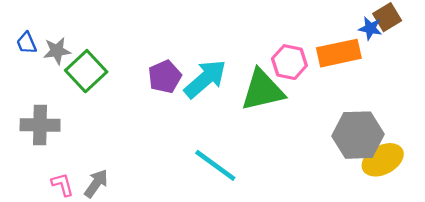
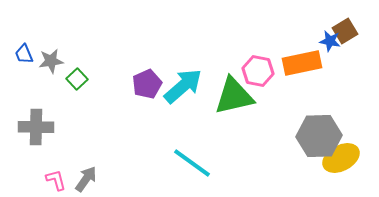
green square: (86, 71) -> (77, 79), size x0.6

